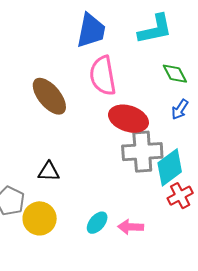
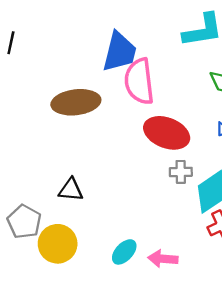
blue trapezoid: (91, 30) -> (120, 52), moved
brown ellipse: (49, 96) -> (76, 102), turned -60
gray cross: (142, 152) -> (181, 172), size x0.5

